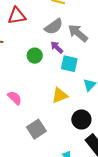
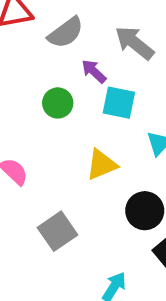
gray semicircle: (54, 27) -> (66, 33), moved
green circle: (35, 56) -> (58, 103), moved

